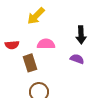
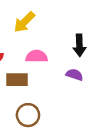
brown rectangle: (30, 63) -> (17, 80), turned -72

